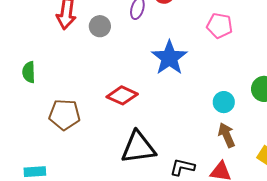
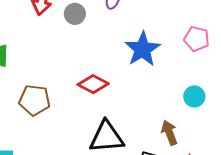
pink pentagon: (220, 26) -> (197, 39), moved
brown arrow: (226, 135) -> (169, 133), moved

